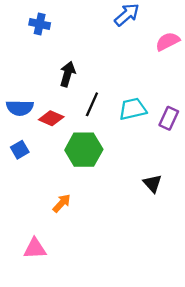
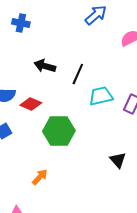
black arrow: (68, 74) -> (45, 66), turned -90
black line: (92, 104) -> (78, 74), moved

